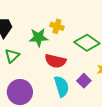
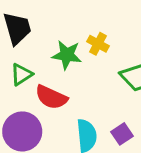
red semicircle: (55, 61) -> (51, 97), moved

